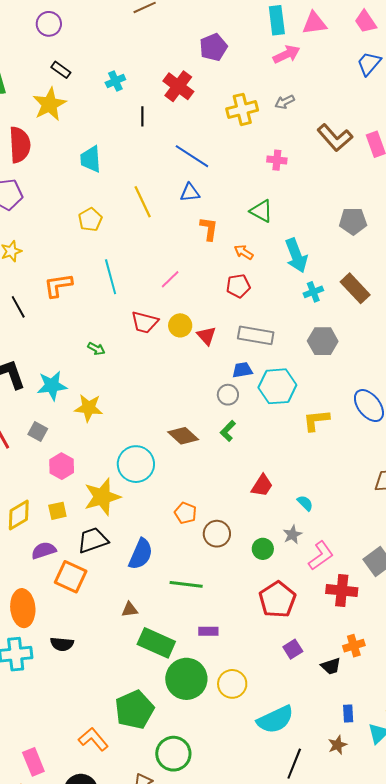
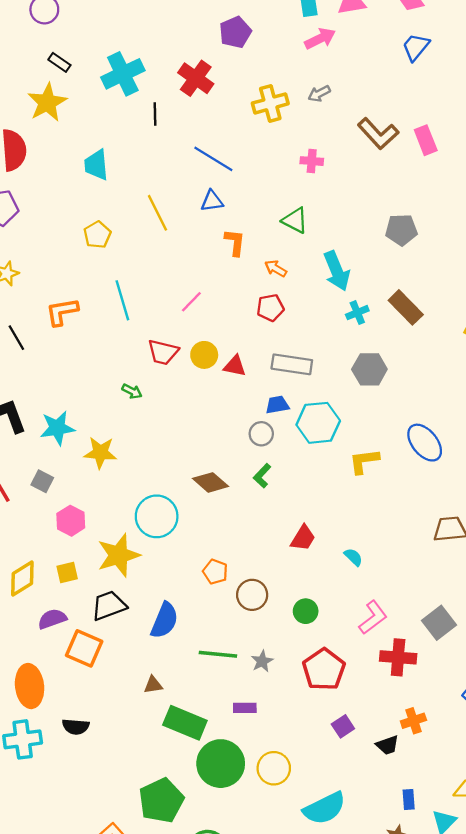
cyan cross: (115, 81) -> (123, 74), size x1.8
red triangle: (206, 336) -> (235, 366), turned -35
green arrow: (96, 349) -> (132, 391), moved
gray star: (292, 535) -> (262, 661), moved

